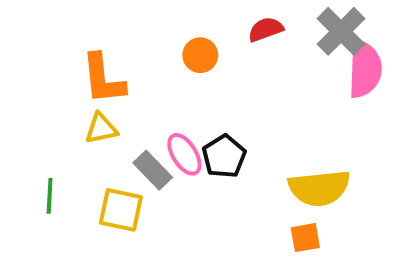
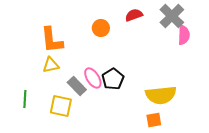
pink semicircle: (365, 69) -> (184, 35), size x0.7

